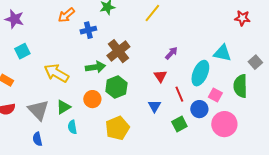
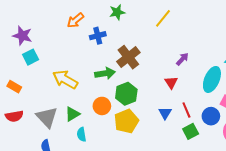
purple star: (14, 19) -> (22, 36), moved
red line: (179, 94) -> (186, 110), moved
yellow pentagon: (117, 128) -> (126, 121), moved

